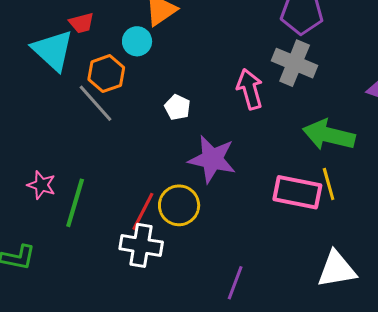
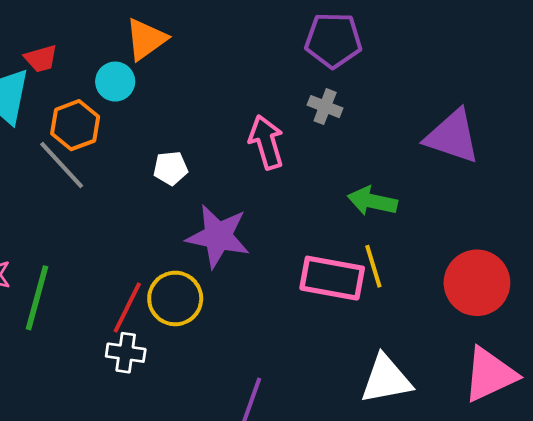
gray cross: (295, 63) -> (325, 107), size x0.6
white pentagon: (177, 107) -> (171, 168), turned -30
green arrow: (329, 135) -> (372, 201), size x0.7
white cross: (141, 245) -> (126, 353), size x0.7

